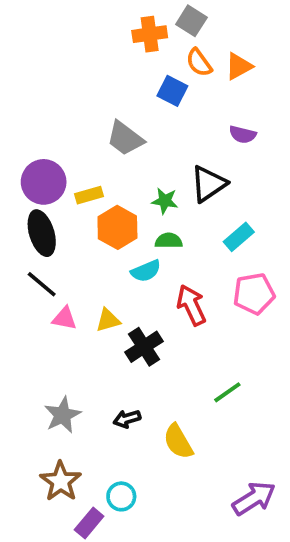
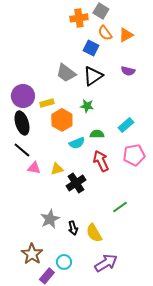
black triangle: (208, 184) -> (93, 76), moved
green semicircle: (169, 241) -> (97, 134), moved
gray star: (63, 415) -> (50, 219), moved
black arrow: (127, 419) -> (73, 228), moved, turned -88
purple arrow: (254, 498) -> (106, 263), moved

